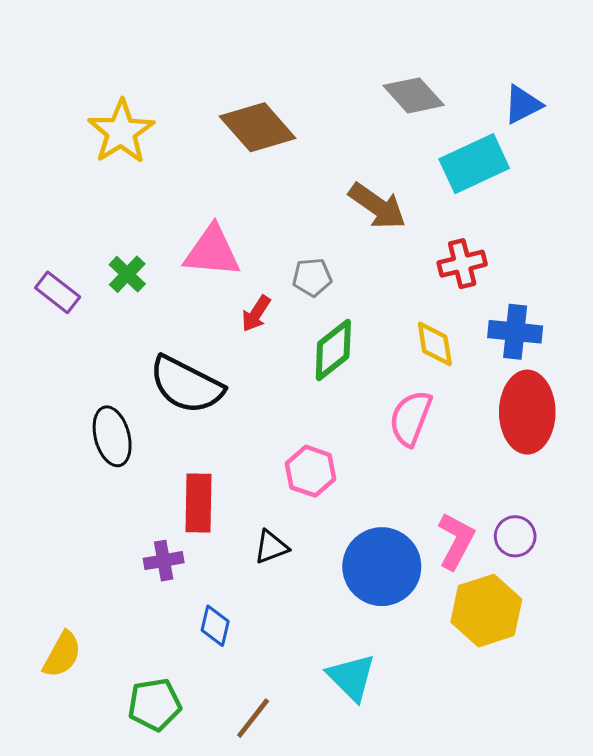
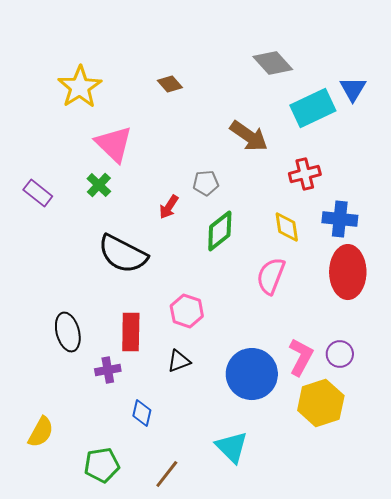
blue triangle: (523, 105) -> (353, 89), moved, turned -32
brown diamond: (258, 127) -> (170, 84), size x0.5
pink triangle: (212, 251) -> (114, 144), moved, turned 39
green cross: (127, 274) -> (99, 185), moved
black ellipse: (112, 436) -> (68, 332), moved
pink hexagon: (311, 471) -> (187, 311), moved

